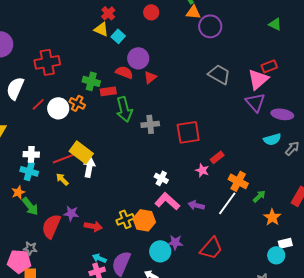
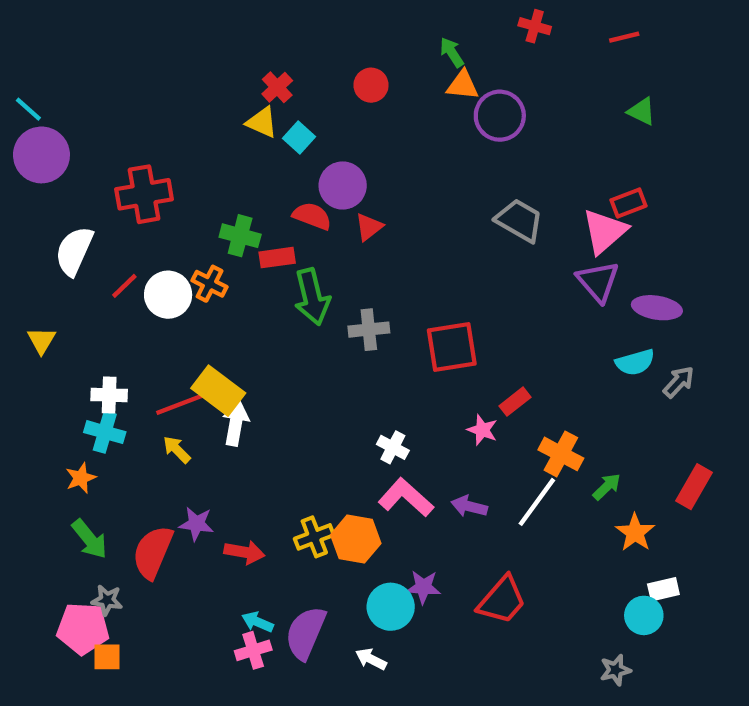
green arrow: (30, 206) -> (89, 539), moved

